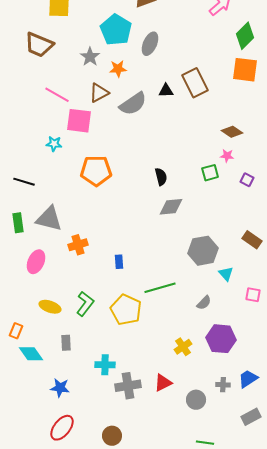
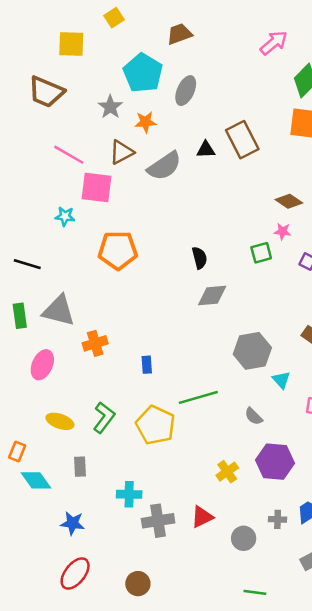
gray semicircle: (204, 303) -> (254, 416), turned 91

